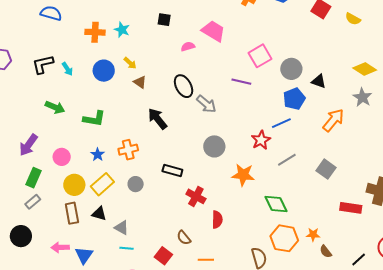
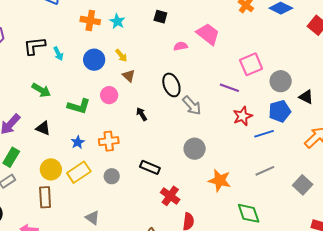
black arrow: (157, 119) -> (142, 114), size x0.6
red star: (261, 140) -> (243, 116), moved
pink circle: (62, 157) -> (109, 95), moved
black triangle: (99, 214) -> (43, 128), moved

